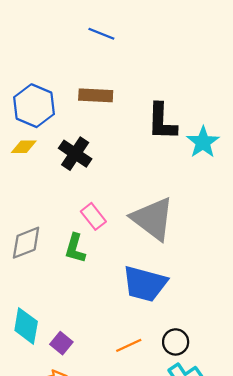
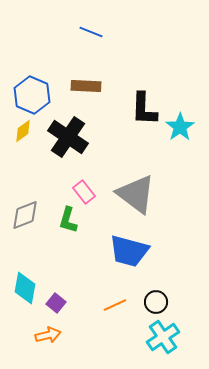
yellow diamond: (24, 147) -> (23, 131), turned -35
black cross: (75, 154) -> (68, 137), size x1.4

